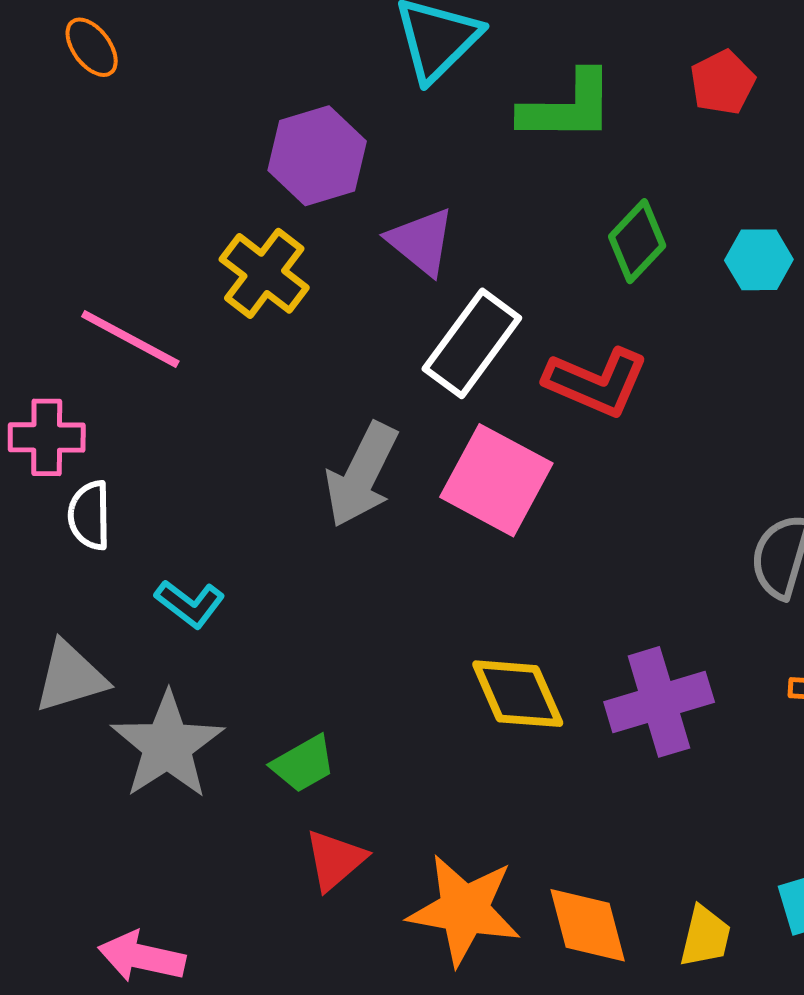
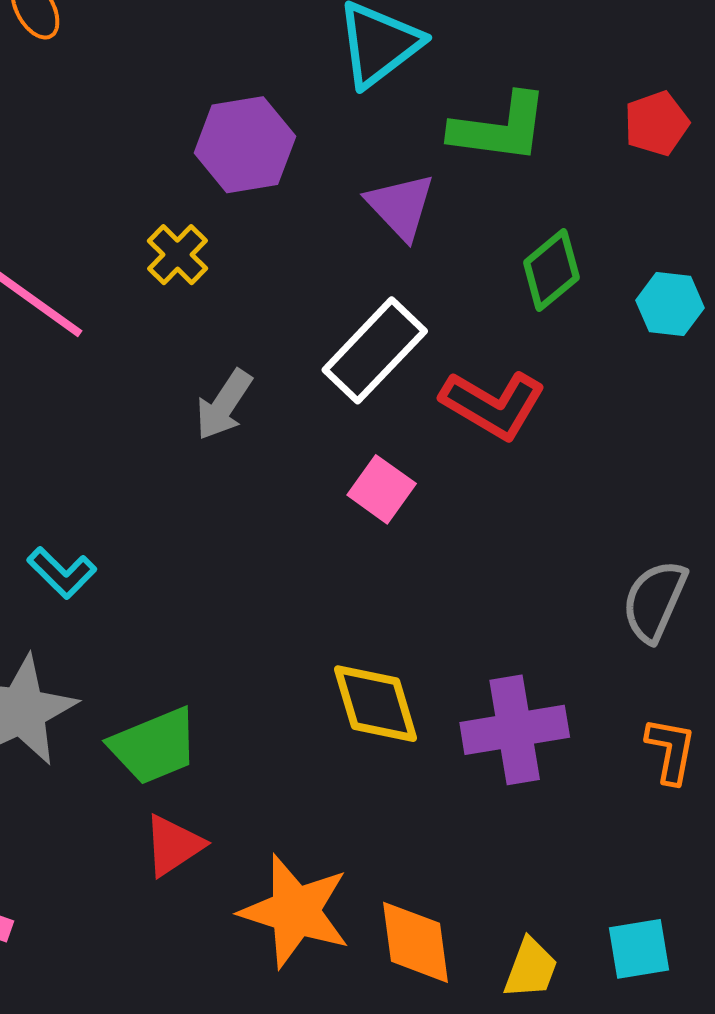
purple triangle: (421, 242) -> (401, 206), moved
yellow cross: (264, 273) -> (178, 255), size x0.7
gray arrow: (362, 475) -> (224, 405), moved, size x0.7
pink square: (496, 480) -> (382, 489), size x0.6
green trapezoid: (303, 764) -> (154, 746), size x1.4

